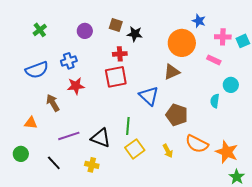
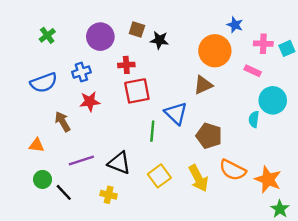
purple circle: (85, 31) -> (100, 37), size x1.5
red cross: (120, 54) -> (126, 65), moved
cyan circle: (231, 85) -> (273, 100), size x1.5
green line: (128, 126) -> (152, 131), moved
yellow arrow: (168, 151) -> (198, 178), size x1.6
green circle: (21, 154) -> (42, 179), moved

